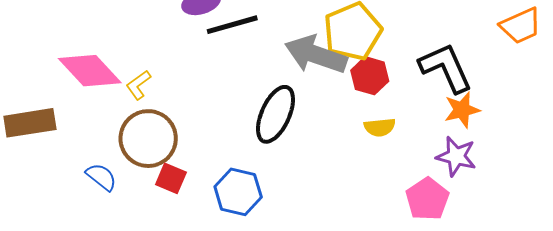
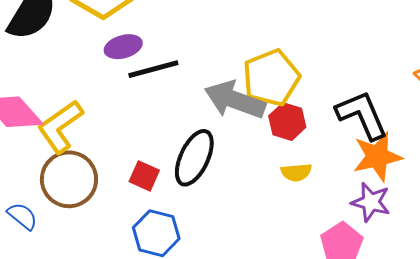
yellow L-shape: (138, 85) -> (60, 127), size x1.8
orange star: (462, 110) -> (377, 157), size x1.4
red square: (171, 178) -> (144, 176), moved

